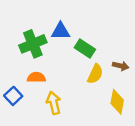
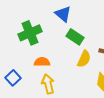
blue triangle: (61, 31) -> (63, 14), moved, turned 42
orange semicircle: (36, 77) -> (42, 62), moved

